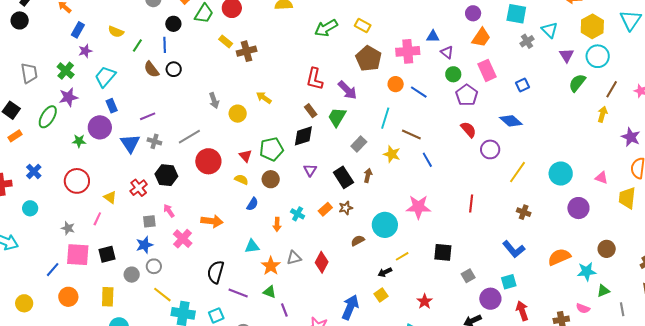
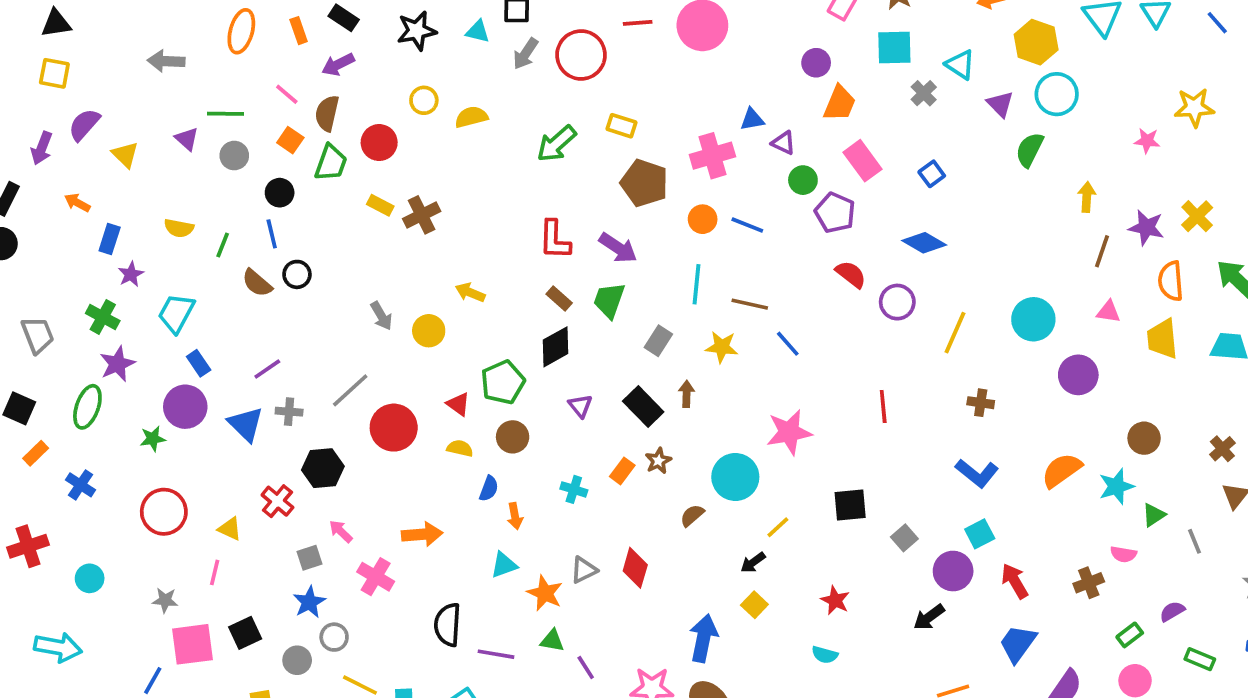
brown line: (612, 89) -> (1102, 251), moved
blue cross: (34, 171) -> (81, 485), moved
orange arrow: (277, 224) -> (515, 516), moved

